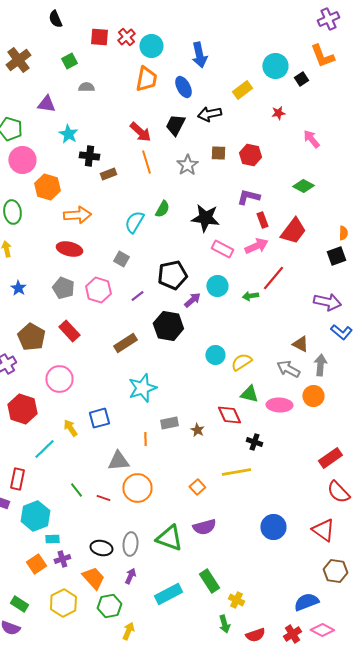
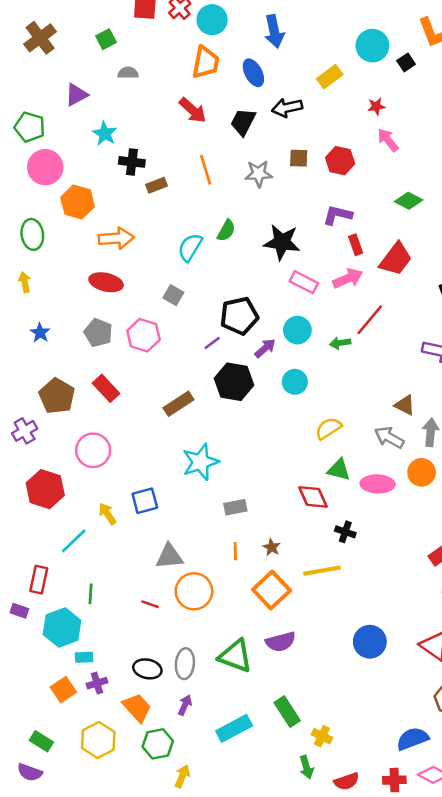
purple triangle: (46, 104) -> (76, 95), turned -36
red arrow: (140, 132) -> (193, 110), moved
pink arrow: (311, 139) -> (388, 140), moved
gray star: (187, 165) -> (259, 174), turned 30
purple line: (137, 296) -> (212, 343), moved
cyan circle: (215, 355) -> (295, 382), moved
brown star: (197, 430) -> (272, 547), moved
orange line: (145, 439) -> (235, 551), moved
orange square: (197, 487) -> (272, 590), size x1.8
green line: (76, 490) -> (91, 594), moved, turned 42
red cross: (292, 634) -> (394, 780), turned 30

